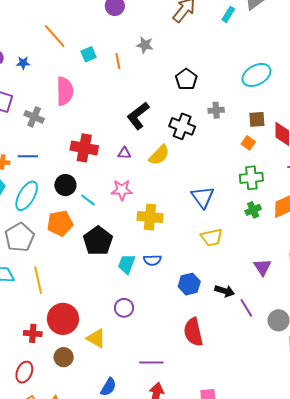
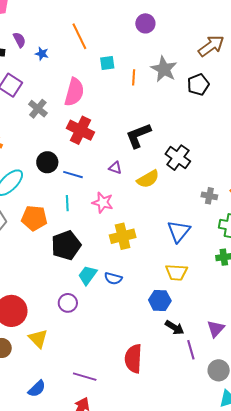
gray star: (145, 45) -> (164, 69), size x1.5
black pentagon: (186, 79) -> (198, 85), moved
gray cross: (216, 110) -> (209, 196), moved
red cross: (84, 148) -> (81, 130), moved
blue line: (28, 156) -> (73, 175), moved
black circle: (65, 185) -> (47, 162), moved
cyan line: (88, 200) -> (67, 203), turned 35
yellow cross: (150, 217) -> (123, 236), turned -35
purple triangle: (263, 267) -> (216, 329), moved
blue hexagon: (189, 284) -> (160, 300), moved
purple circle: (124, 308) -> (68, 303), moved

